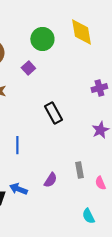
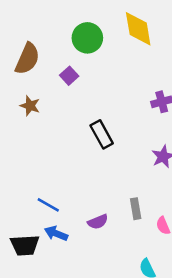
blue line: (17, 145) -> (48, 205), moved, turned -60
purple semicircle: (50, 180) -> (98, 222), turned 35

